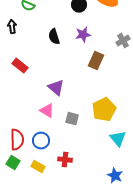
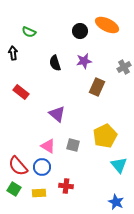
pink triangle: (47, 111) -> (48, 146), moved
red semicircle: (17, 140) -> (18, 166), turned 140
yellow rectangle: (38, 167) -> (39, 193), turned -32

